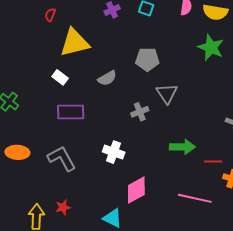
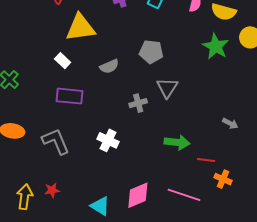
pink diamond: (136, 190) -> (138, 195), moved

